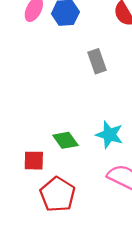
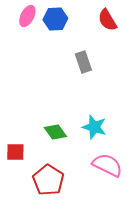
red square: (34, 161) -> (15, 152), moved

